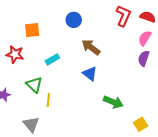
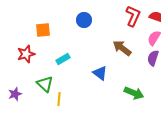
brown arrow: (91, 47) -> (122, 48), moved
red star: (15, 54) -> (26, 54), turned -30
green arrow: (113, 102) -> (134, 93), moved

